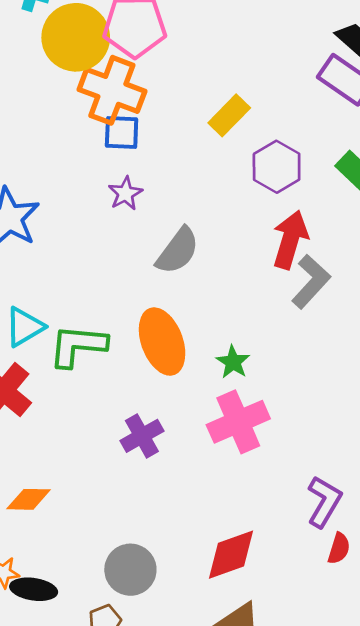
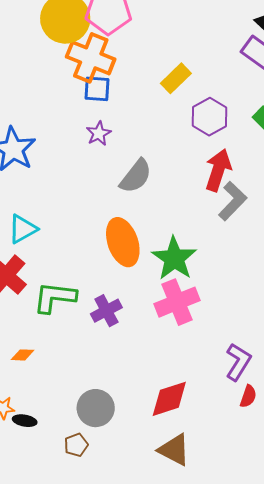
green L-shape: (78, 346) -> (55, 297), moved
green star: (233, 362) -> (174, 258), size x1.8
orange diamond: (28, 499) -> (23, 355), size x0.7
black ellipse: (34, 589) -> (25, 421), size x0.7

